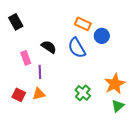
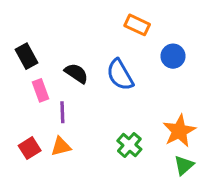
black rectangle: (16, 22) -> (27, 56), moved
orange rectangle: (83, 24) -> (137, 25), moved
blue circle: (102, 36) -> (173, 56), moved
red square: (19, 95) -> (30, 148), turned 32

